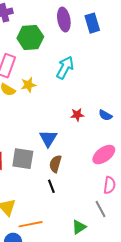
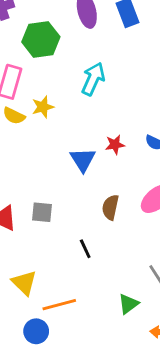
blue triangle: (48, 138) -> (83, 160), moved
gray square: (23, 159) -> (42, 212), size x0.7
brown semicircle: (55, 164) -> (110, 207), moved

